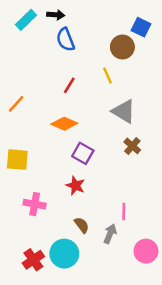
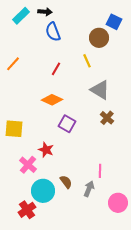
orange line: (16, 104) -> (13, 64), moved
red star: (75, 186) -> (46, 150), moved
pink cross: (35, 204) -> (28, 165), turned 30
cyan circle: (64, 254) -> (43, 191), moved

